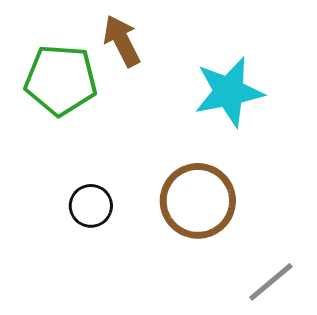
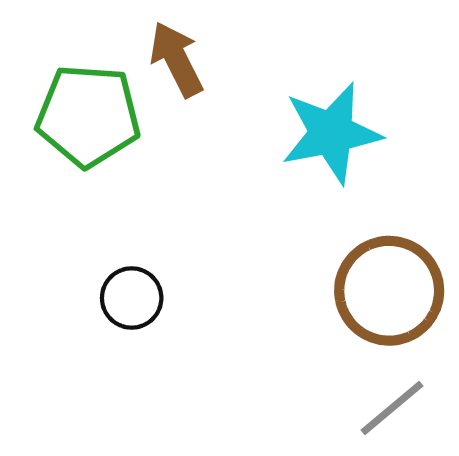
brown circle: (198, 201) -> (389, 291), moved

